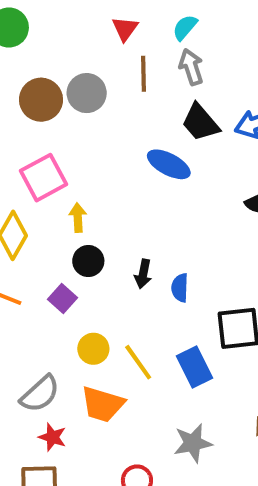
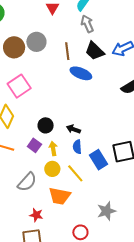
brown line: (144, 74) -> (67, 51), moved
yellow arrow: (78, 218) -> (53, 149), moved
black arrow: (143, 274) -> (73, 129), turned 104
blue semicircle: (180, 288) -> (77, 147), moved
blue rectangle: (194, 367) -> (98, 160), moved
gray semicircle: (40, 394) -> (27, 182), moved

